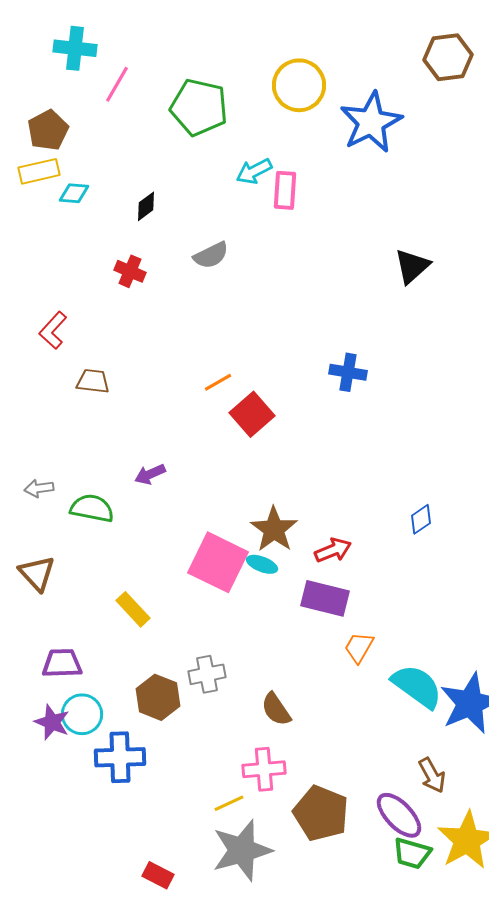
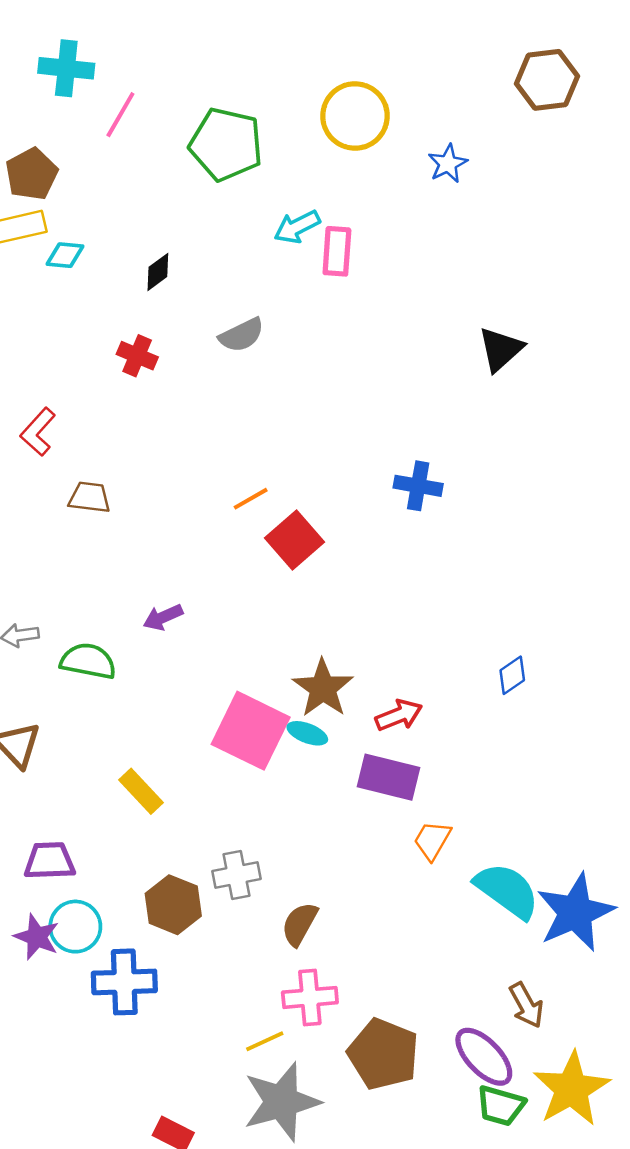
blue star: (371, 122) -> (448, 164), size x0.5
brown semicircle: (276, 709) -> (300, 924), moved, turned 63

